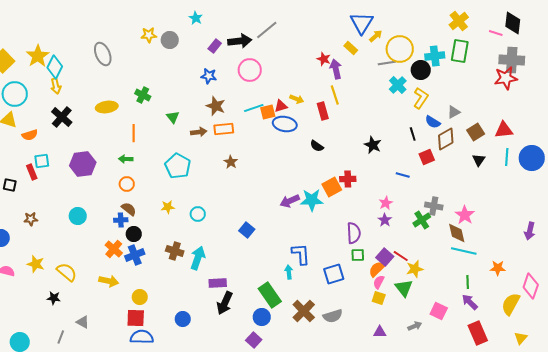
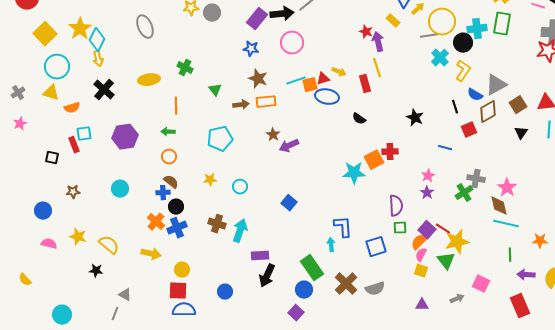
purple rectangle: (215, 46) -> (257, 19), size x1.5
gray triangle: (454, 112) -> (496, 85), size x1.6
cyan pentagon: (178, 166) -> (220, 139), turned 30
purple arrow: (290, 201) -> (289, 146), moved
yellow star: (415, 269) -> (457, 242), size x1.4
purple arrow: (470, 302) -> (526, 275), moved, turned -42
gray line: (61, 337) -> (115, 314), moved

